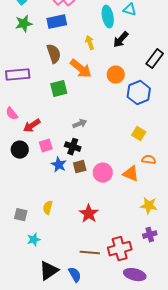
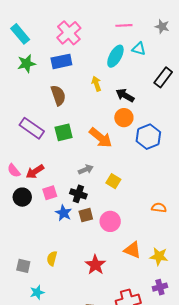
cyan ellipse: (108, 17) -> (115, 56), turned 40
black arrow: (121, 40) -> (125, 95), moved, turned 78
black rectangle: (155, 59) -> (163, 77), moved
orange arrow: (81, 69) -> (101, 138), moved
purple rectangle: (18, 75) -> (32, 128), moved, turned 40
pink semicircle: (12, 114) -> (14, 171), moved
yellow square: (139, 134) -> (113, 181), moved
orange triangle: (131, 174) -> (132, 250), moved

